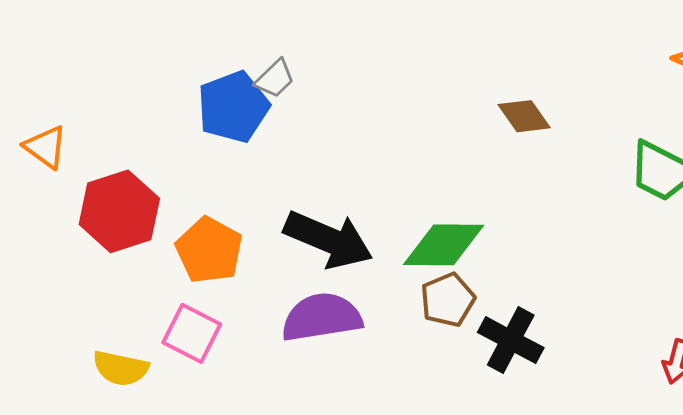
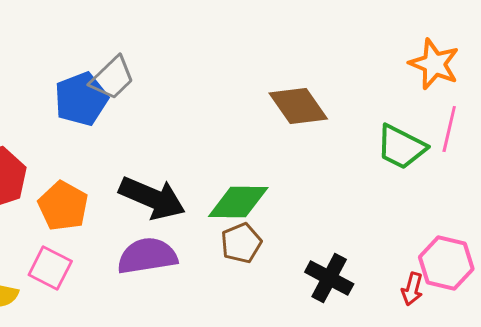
gray trapezoid: (275, 79) -> (112, 78), size x1.5
brown diamond: (524, 116) -> (298, 106), size x1.5
black cross: (511, 340) -> (329, 278), moved

